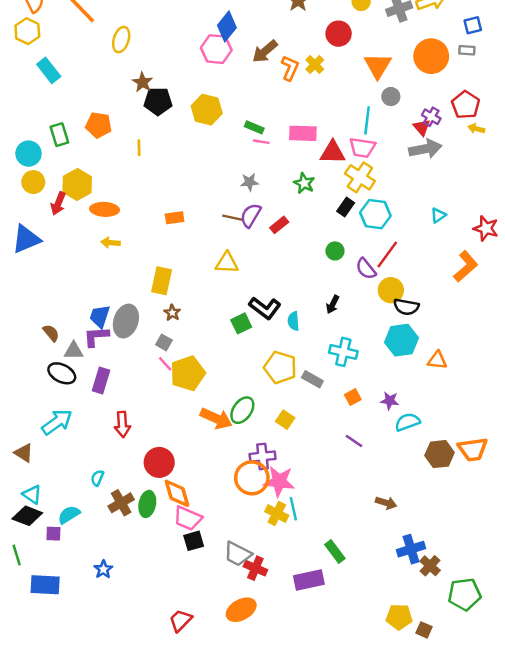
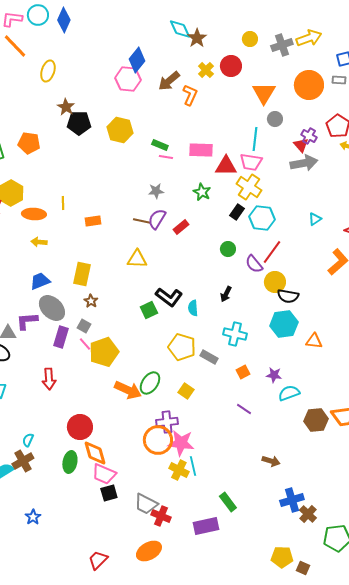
yellow cross: (315, 64) -> (206, 70), moved
yellow line: (139, 148) -> (63, 203), moved
blue trapezoid: (100, 316) -> (40, 281), moved, turned 50
gray ellipse: (126, 321) -> (52, 308), turned -64
purple rectangle: (101, 380) -> (61, 337), moved
red arrow: (122, 424) -> (49, 379), moved
brown cross: (121, 503) -> (23, 461), moved

